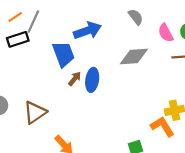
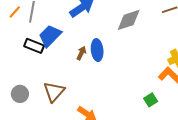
black rectangle: (18, 39) -> (34, 46), moved, turned 54
blue trapezoid: (63, 54) -> (50, 36), moved, turned -100

